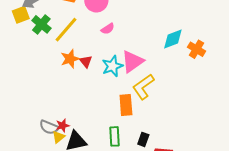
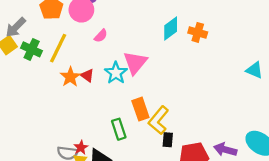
yellow L-shape: (143, 87) -> (159, 120), moved
green rectangle: (114, 136) -> (119, 129), moved

